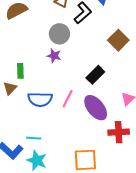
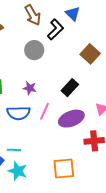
purple star: (54, 56) -> (30, 88), moved
purple ellipse: (96, 108) -> (71, 119), turned -70

